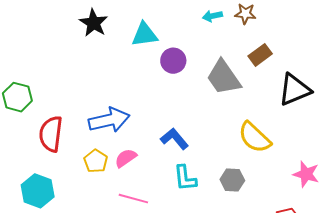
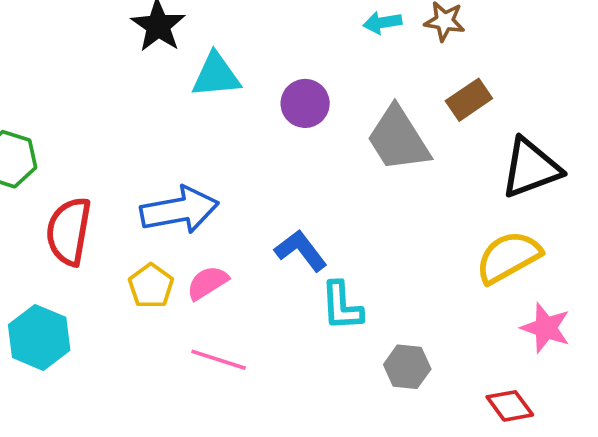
cyan triangle: (144, 35) -> (216, 75), moved
yellow semicircle: (255, 137) -> (508, 257), moved, turned 105
cyan L-shape: (185, 178) -> (342, 306), moved
gray hexagon: (232, 180) -> (407, 367), moved

